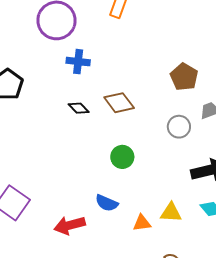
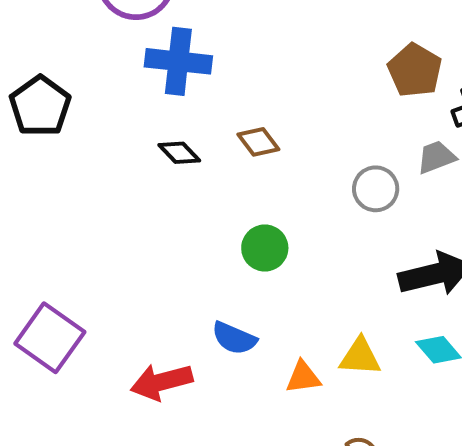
blue cross: (78, 62) -> (178, 61), size x1.4
brown pentagon: (184, 77) -> (415, 70), moved
brown diamond: (119, 103) -> (258, 142), size x0.7

